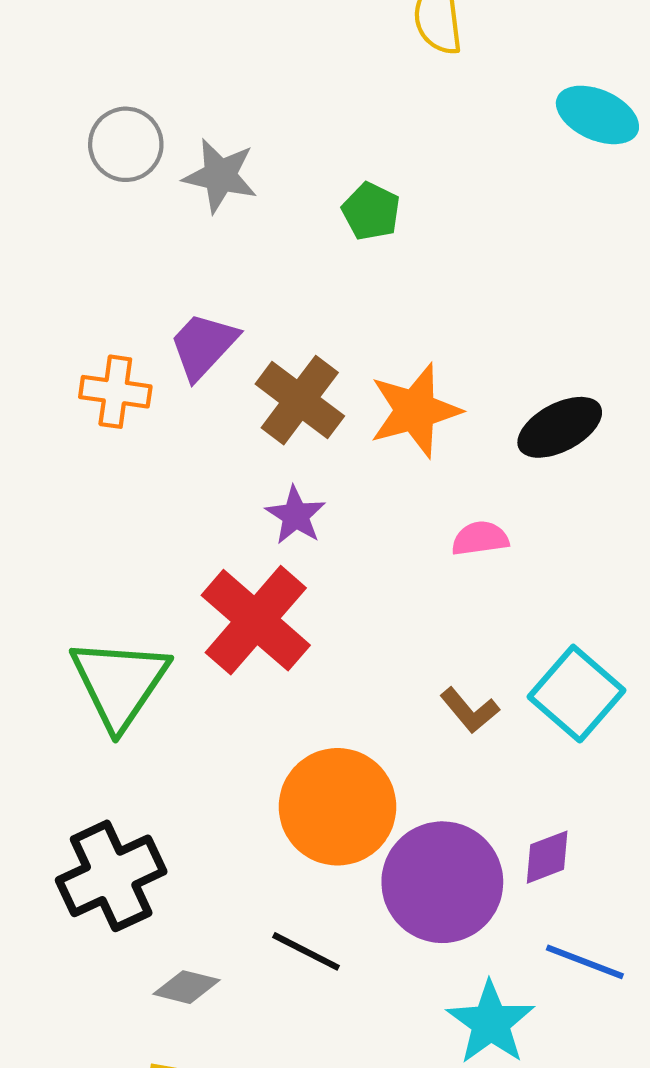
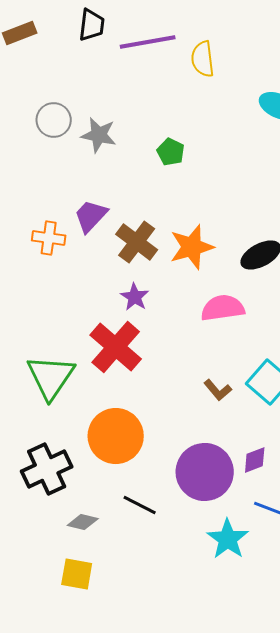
pink semicircle: (480, 538) -> (223, 308), size x1.6
orange circle: (338, 807) -> (116, 436), moved

